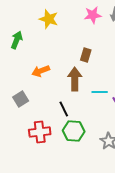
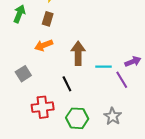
brown rectangle: (86, 55) -> (48, 19), moved
green hexagon: (74, 131) -> (77, 118), moved

